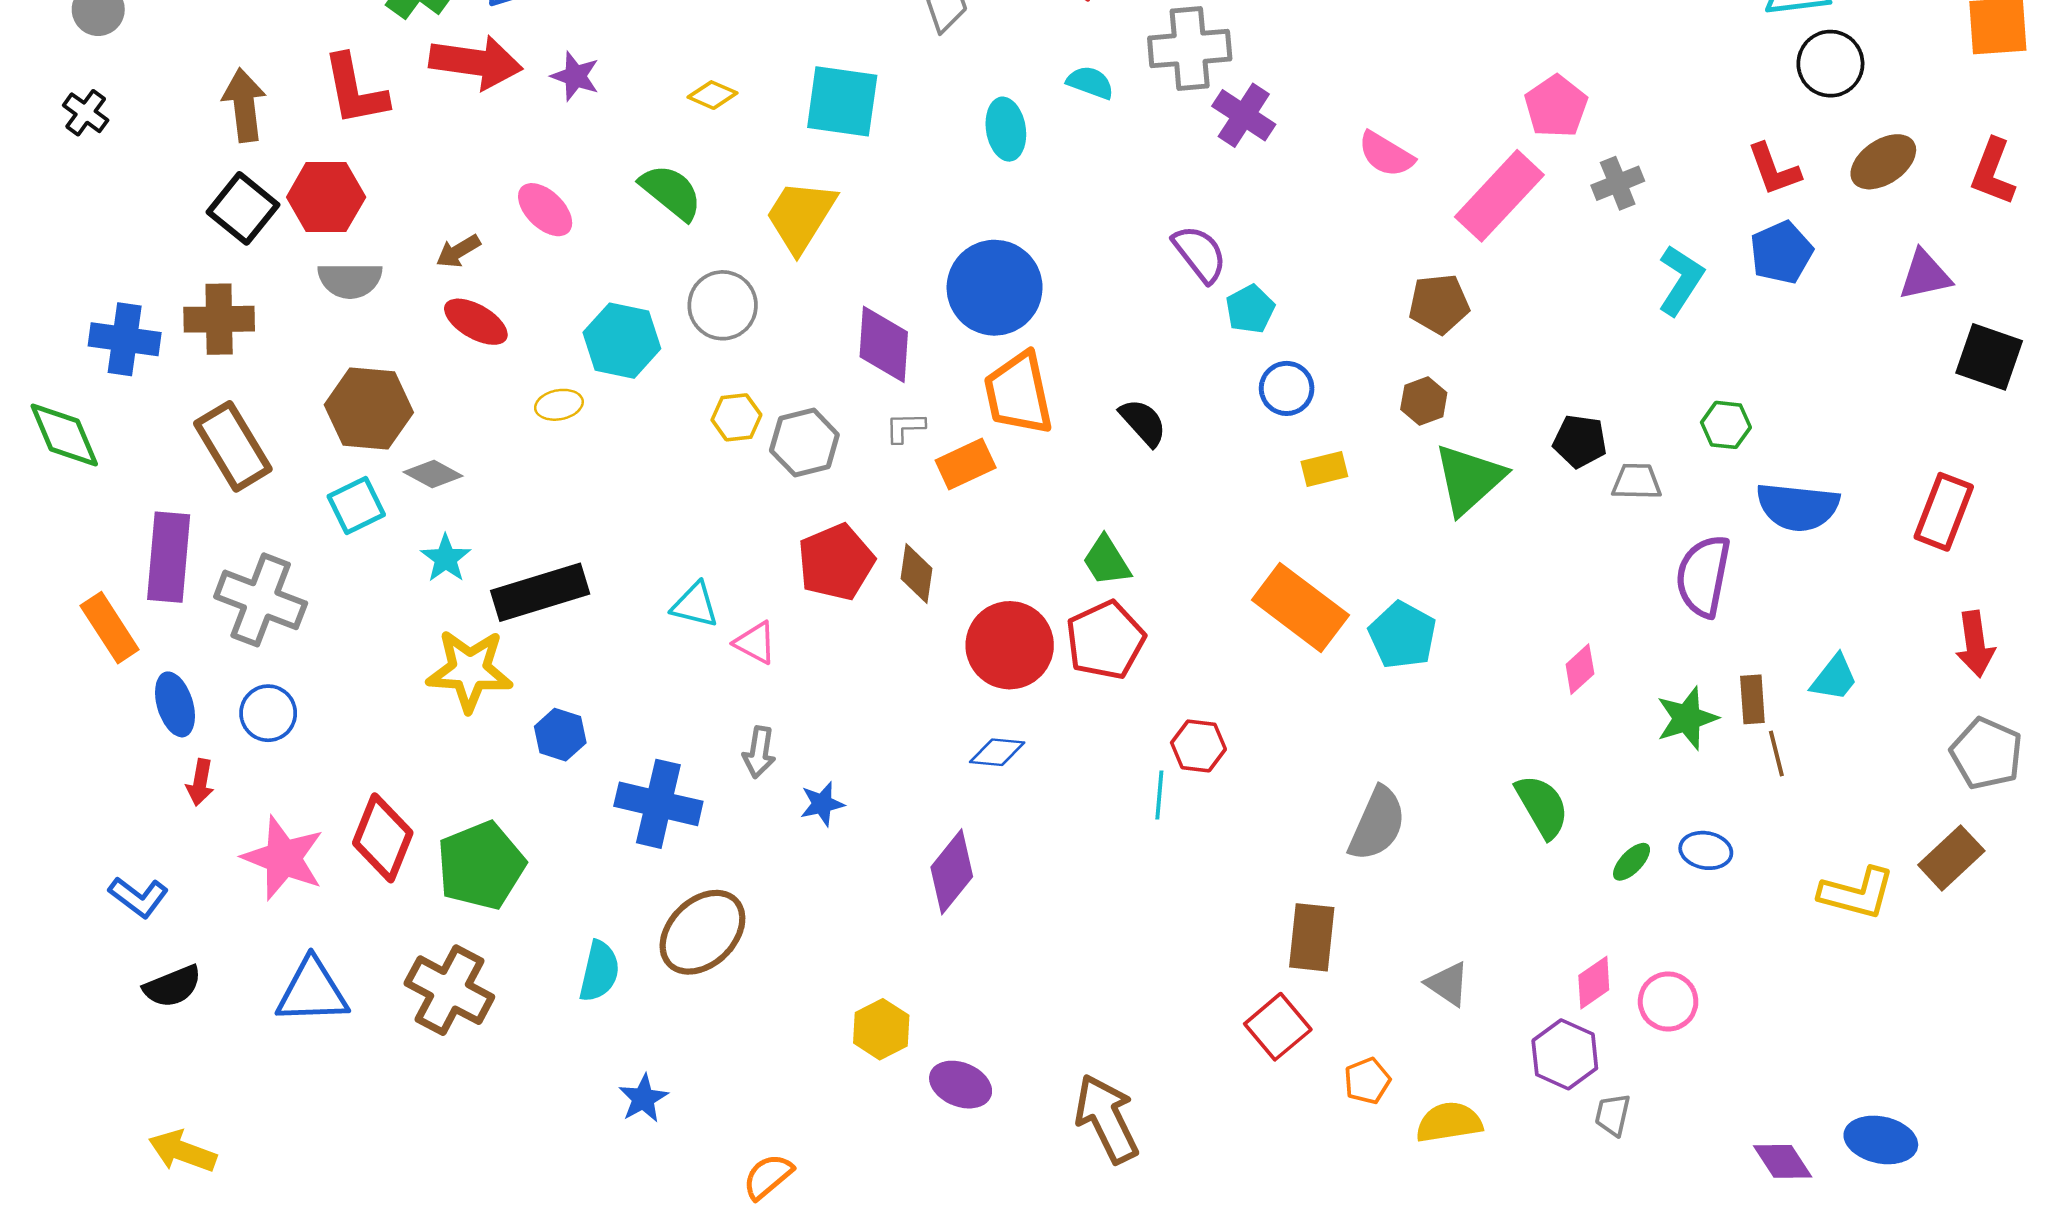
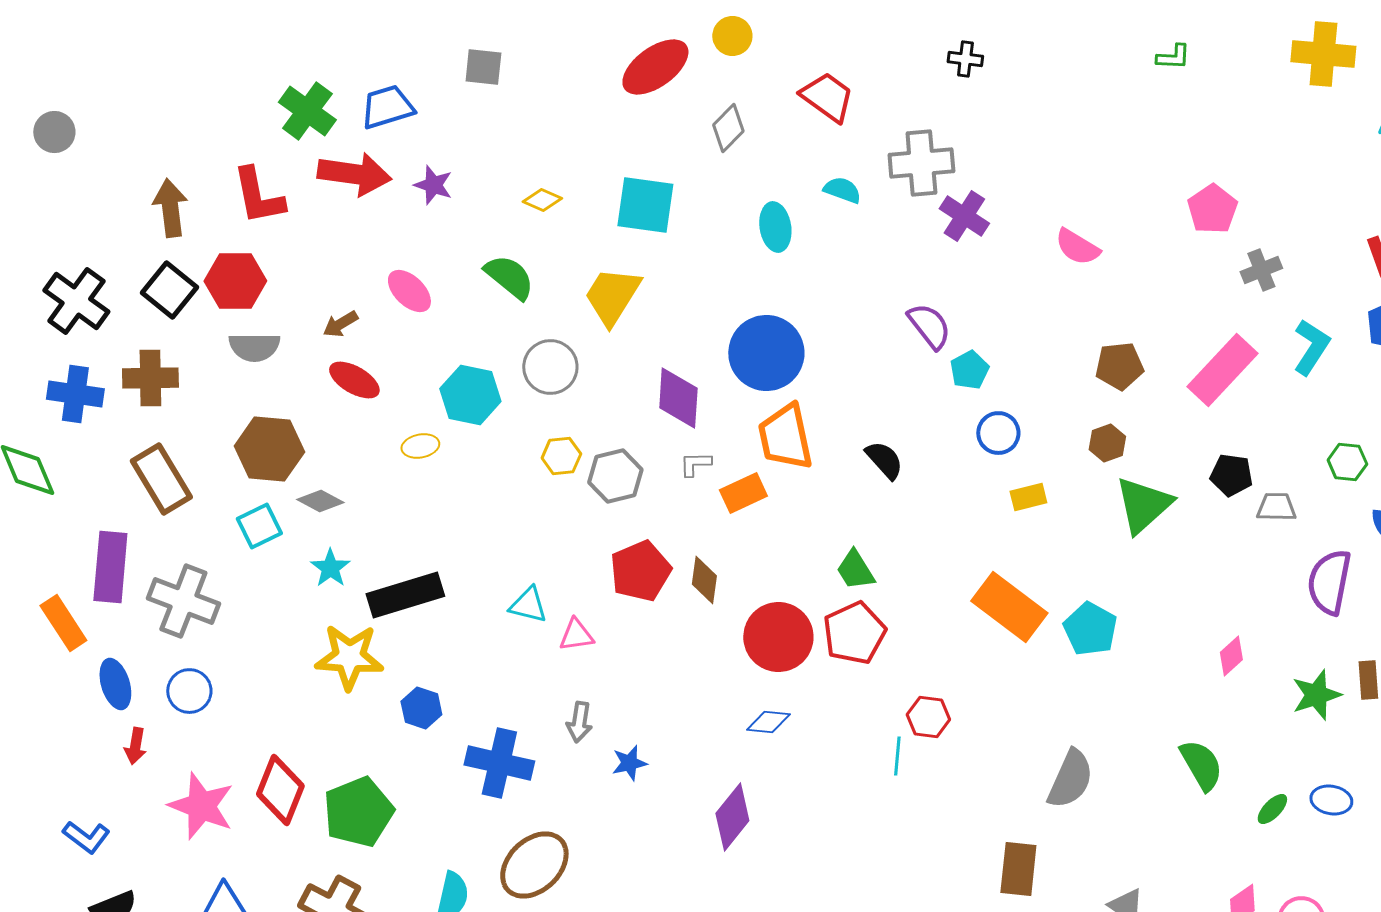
black cross: (86, 113) -> (76, 301), moved, size x1.8
pink rectangle: (1499, 196) -> (1222, 370), moved
pink triangle: (755, 643) -> (576, 635), turned -36

